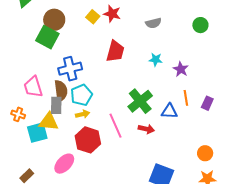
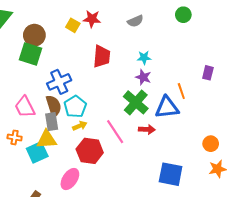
purple star: (181, 69) -> (143, 77), moved
purple rectangle: (207, 103) -> (208, 73), moved
blue triangle: (169, 111) -> (167, 107), size x1.4

